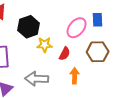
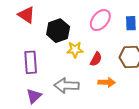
pink ellipse: (77, 28) -> (100, 20), moved
orange arrow: (75, 76) -> (107, 82), turned 91

